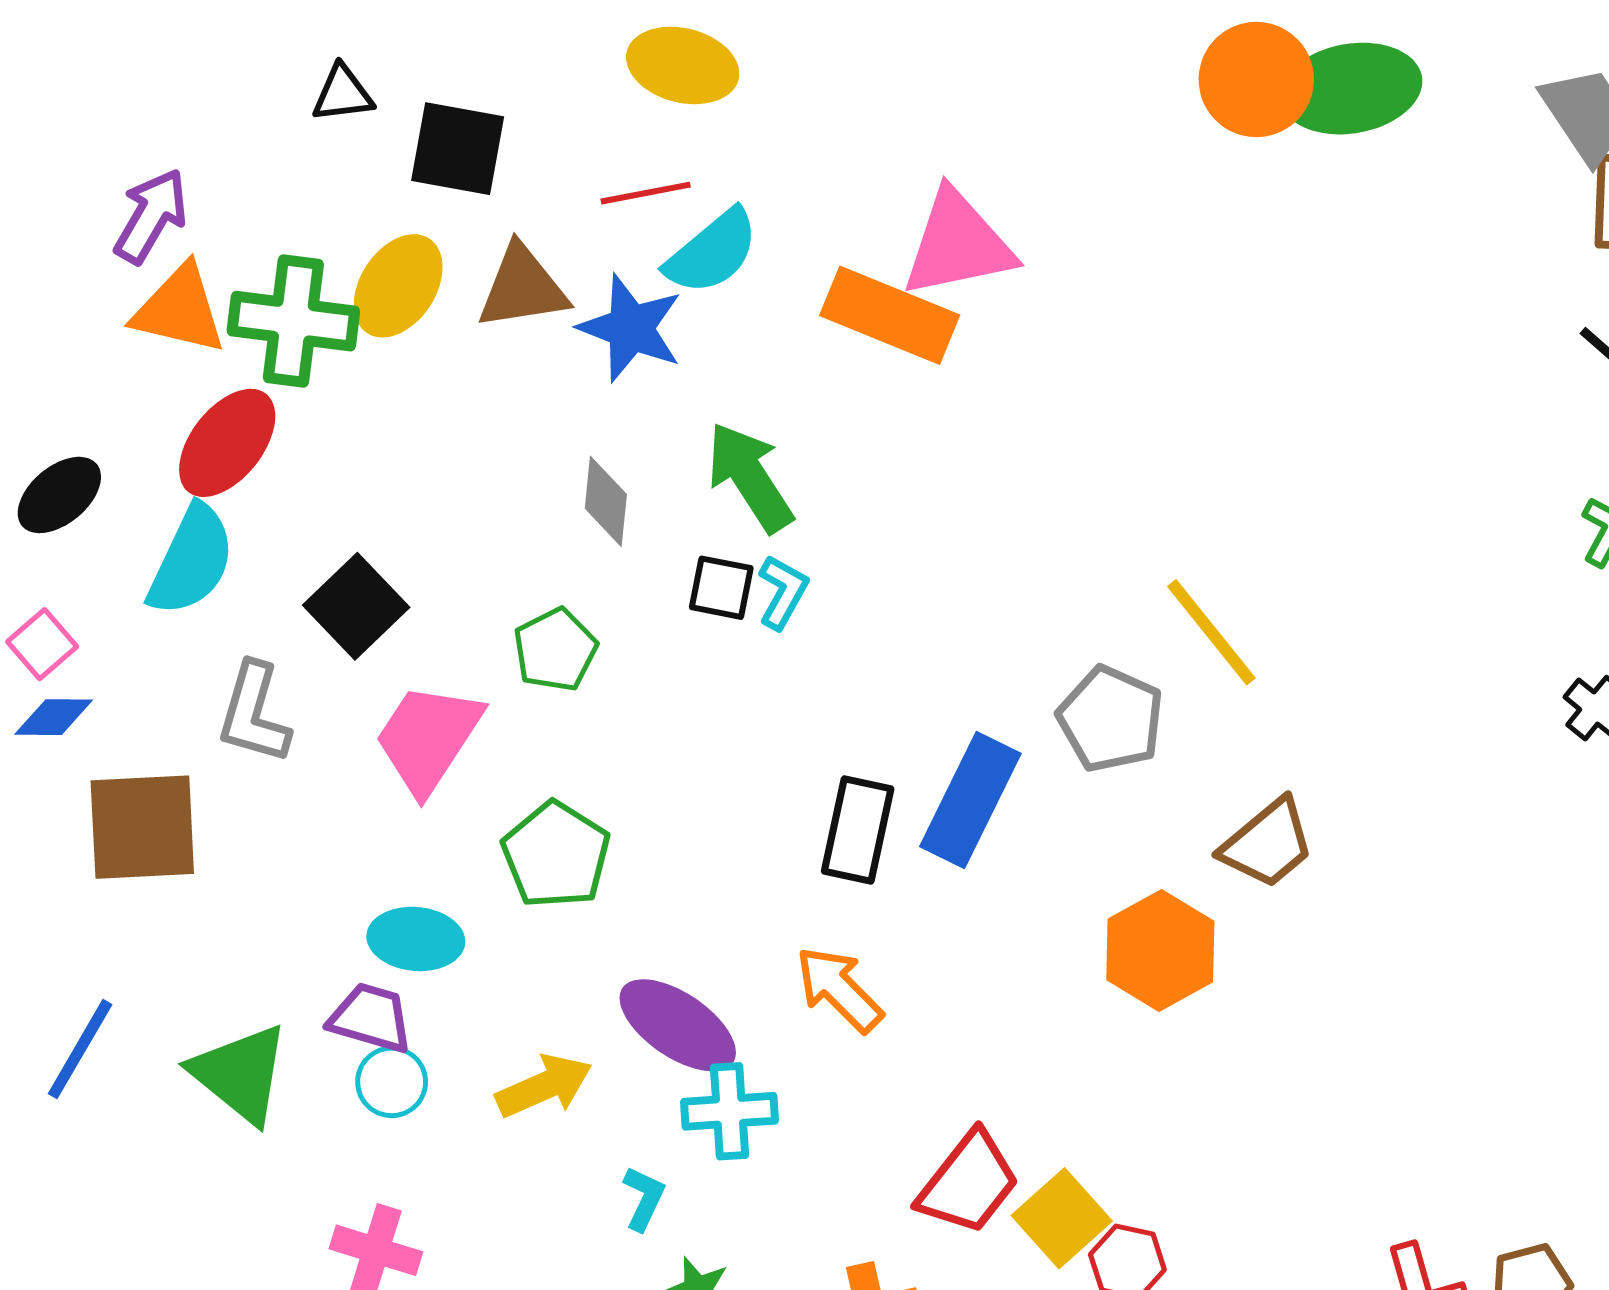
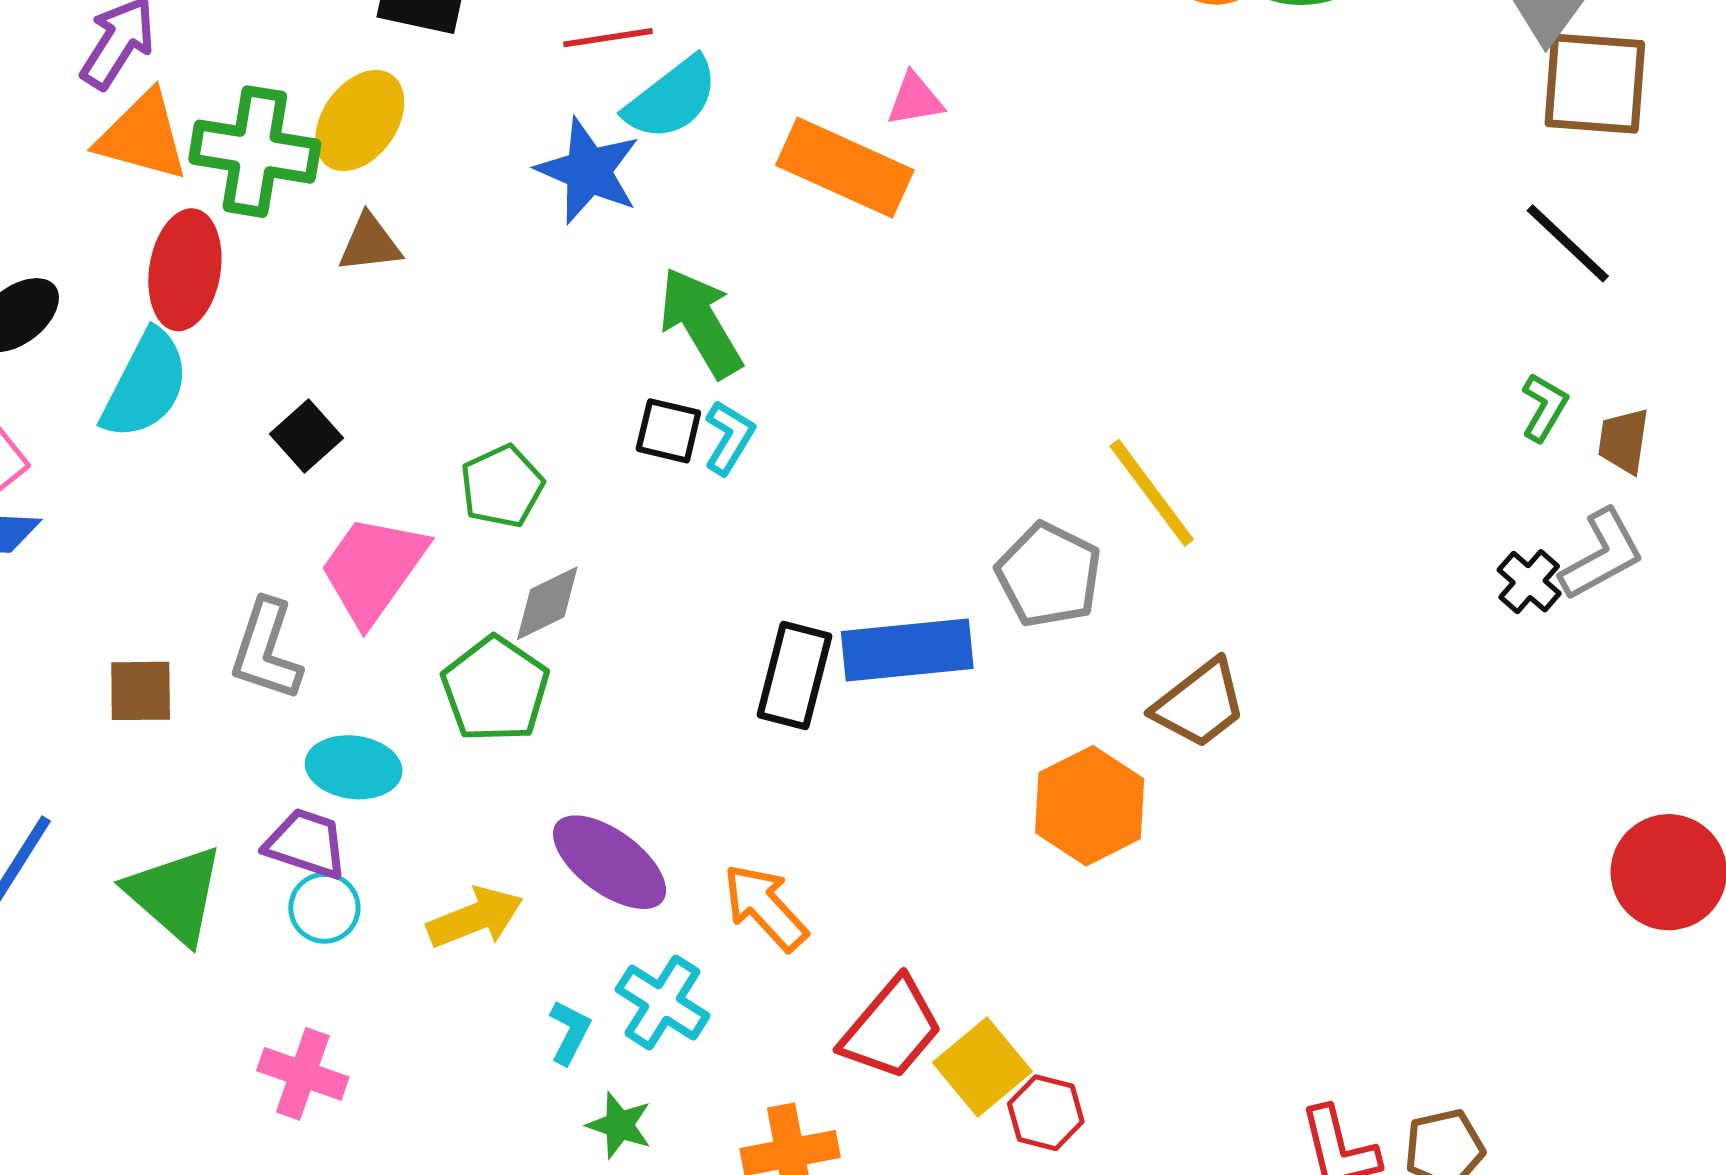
pink triangle: (958, 244) -> (915, 99), size x0.5
brown triangle: (522, 287) -> (370, 243), moved, size x0.7
red ellipse: (227, 443) -> (185, 270), turned -31
gray diamond: (606, 501) -> (547, 603), moved, turned 56
black square: (356, 606) -> (307, 436), size x0.7
gray L-shape: (254, 713) -> (266, 650), moved
blue rectangle: (970, 800) -> (907, 650), turned 56
brown square: (142, 827) -> (141, 691), moved, size x0.6
orange arrow: (839, 989) -> (765, 907), moved
cyan cross: (729, 1111) -> (663, 1002), moved, turned 34

